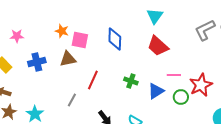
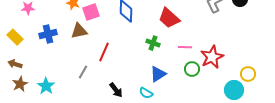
pink square: (80, 40) -> (91, 12), turned -30
green cross: (131, 81) -> (153, 43), moved
blue triangle: (156, 91) -> (158, 74), moved

